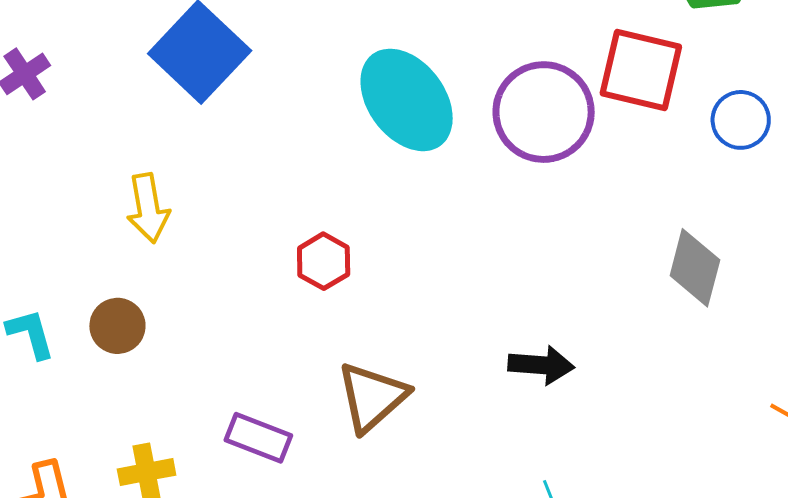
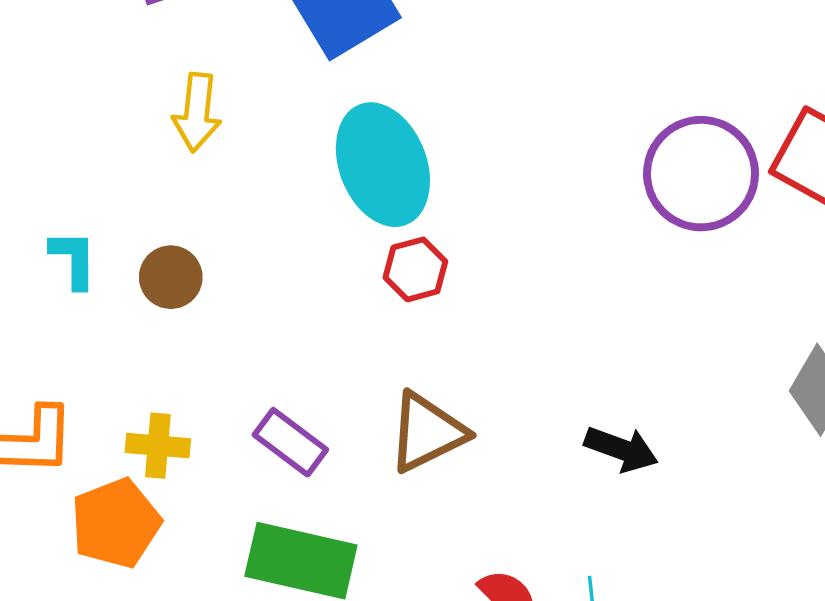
cyan ellipse: (407, 100) -> (383, 165), moved
yellow arrow: (148, 208) -> (197, 112), moved

